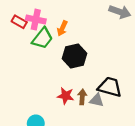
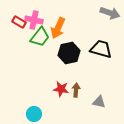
orange arrow: (62, 28) -> (58, 28), size x1.5
black trapezoid: (110, 87) -> (101, 49), moved
gray triangle: (97, 100) -> (99, 102), moved

